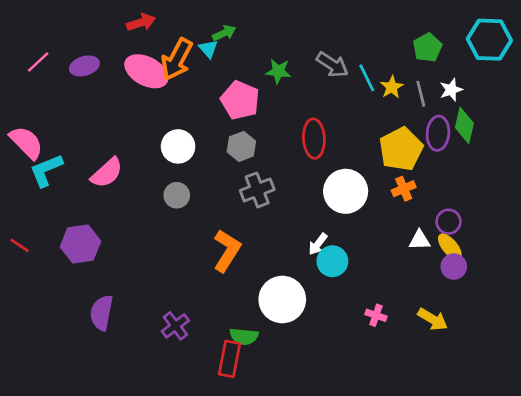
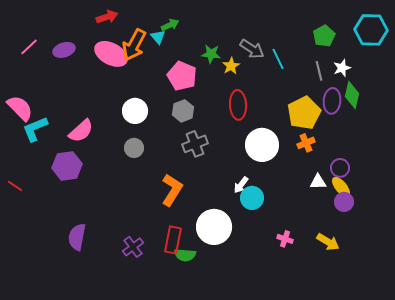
yellow star: (392, 87) -> (231, 66), moved
purple hexagon: (80, 244) -> (67, 166), moved
red rectangle: (229, 359) -> (173, 240), moved

